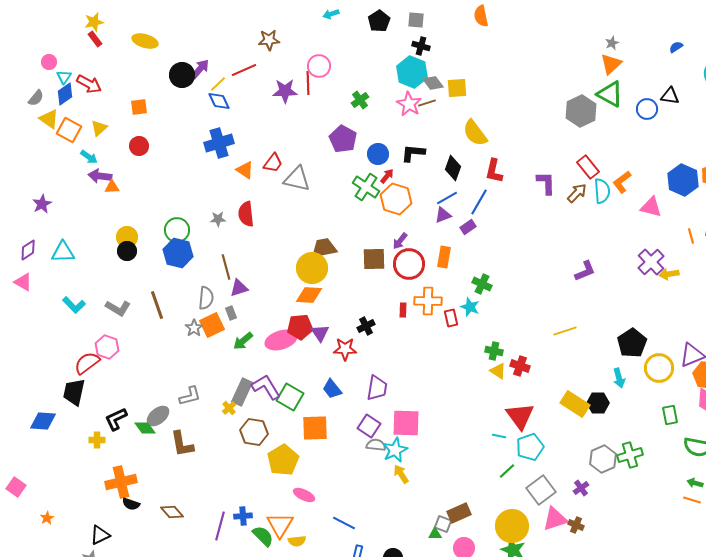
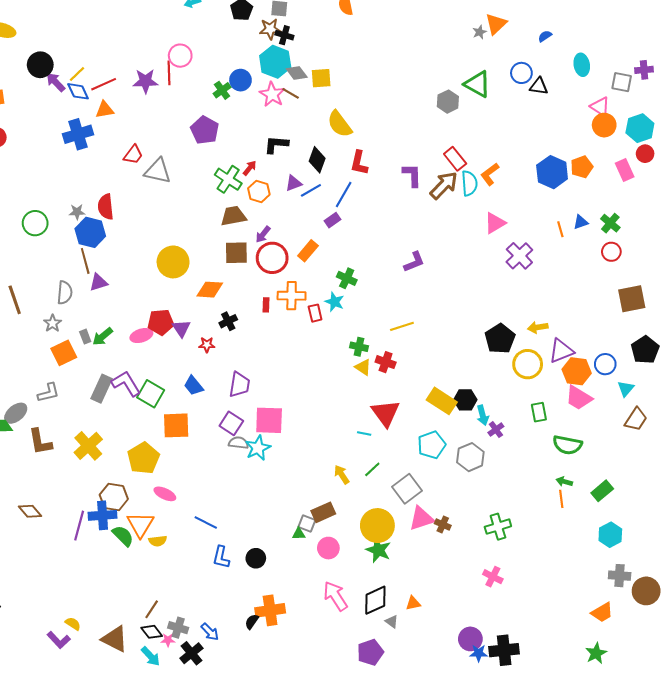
brown star: (269, 40) -> (270, 29), moved
orange triangle: (611, 64) -> (496, 24), moved
purple arrow: (200, 69) -> (56, 82), moved, turned -85
red line: (244, 70) -> (104, 84), moved
brown line: (427, 103) -> (291, 93), turned 48
blue circle: (647, 109) -> (521, 73), moved
gray hexagon: (581, 111) -> (448, 102), size x0.7
blue circle: (378, 154) -> (240, 80), moved
orange triangle: (245, 170) -> (105, 110), moved, turned -42
brown arrow: (577, 193) -> (444, 185), size x1.4
orange hexagon: (396, 199) -> (259, 191), size x0.7
pink triangle: (651, 207) -> (495, 223), moved, turned -45
purple triangle: (443, 215) -> (294, 183), moved
brown trapezoid: (324, 248) -> (233, 216), moved
blue hexagon: (178, 253) -> (90, 232), moved
orange rectangle: (444, 257) -> (308, 251), turned 30
purple L-shape: (585, 271) -> (414, 262), moved
yellow arrow: (669, 274) -> (538, 327), moved
orange diamond: (309, 295) -> (210, 290), moved
gray rectangle: (231, 313) -> (85, 337), moved
orange square: (212, 325) -> (64, 353), moved
yellow line: (565, 331) -> (402, 326), moved
pink ellipse: (281, 340) -> (141, 336), size x0.7
red star: (345, 349) -> (207, 345), size x0.7
cyan arrow: (619, 378) -> (483, 415), moved
yellow cross: (229, 408) -> (88, 446), moved, size x2.0
brown hexagon: (254, 432) -> (114, 497), moved
cyan pentagon: (530, 447) -> (432, 445), moved
green cross: (630, 455) -> (498, 527), moved
yellow arrow: (401, 474) -> (342, 474), moved
purple cross: (581, 488) -> (496, 430), moved
orange line: (692, 500) -> (561, 499), turned 66
blue cross: (243, 516) -> (103, 515), size x1.5

